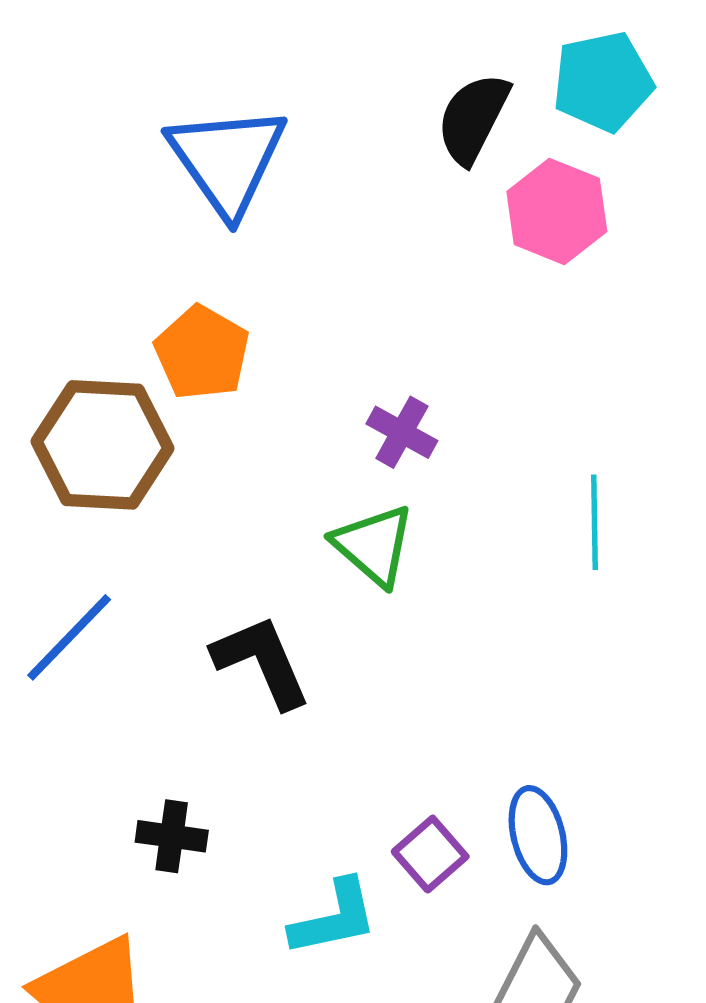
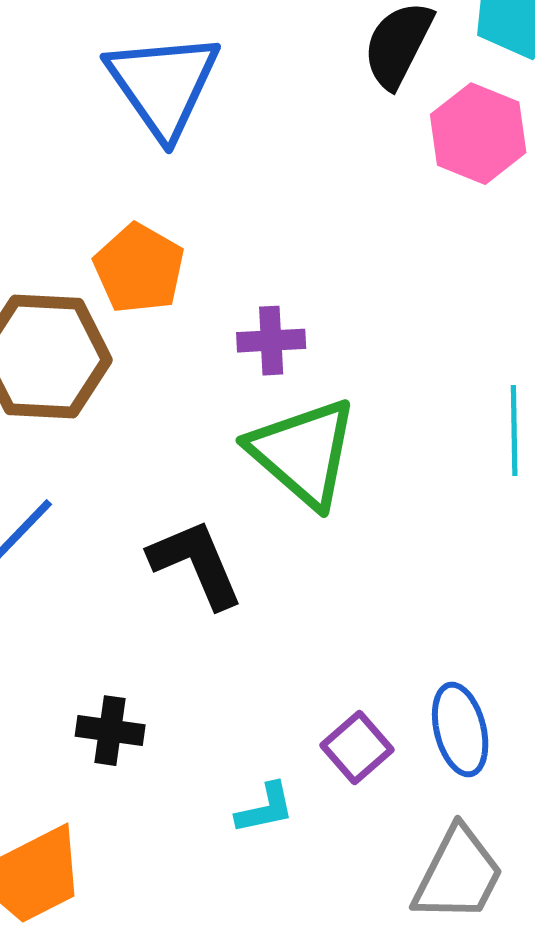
purple cross: (402, 432) -> (271, 341), moved, turned -32
green triangle: (374, 545) -> (303, 453), size x1.4
cyan L-shape: (334, 918) -> (265, 809), size x0.7

